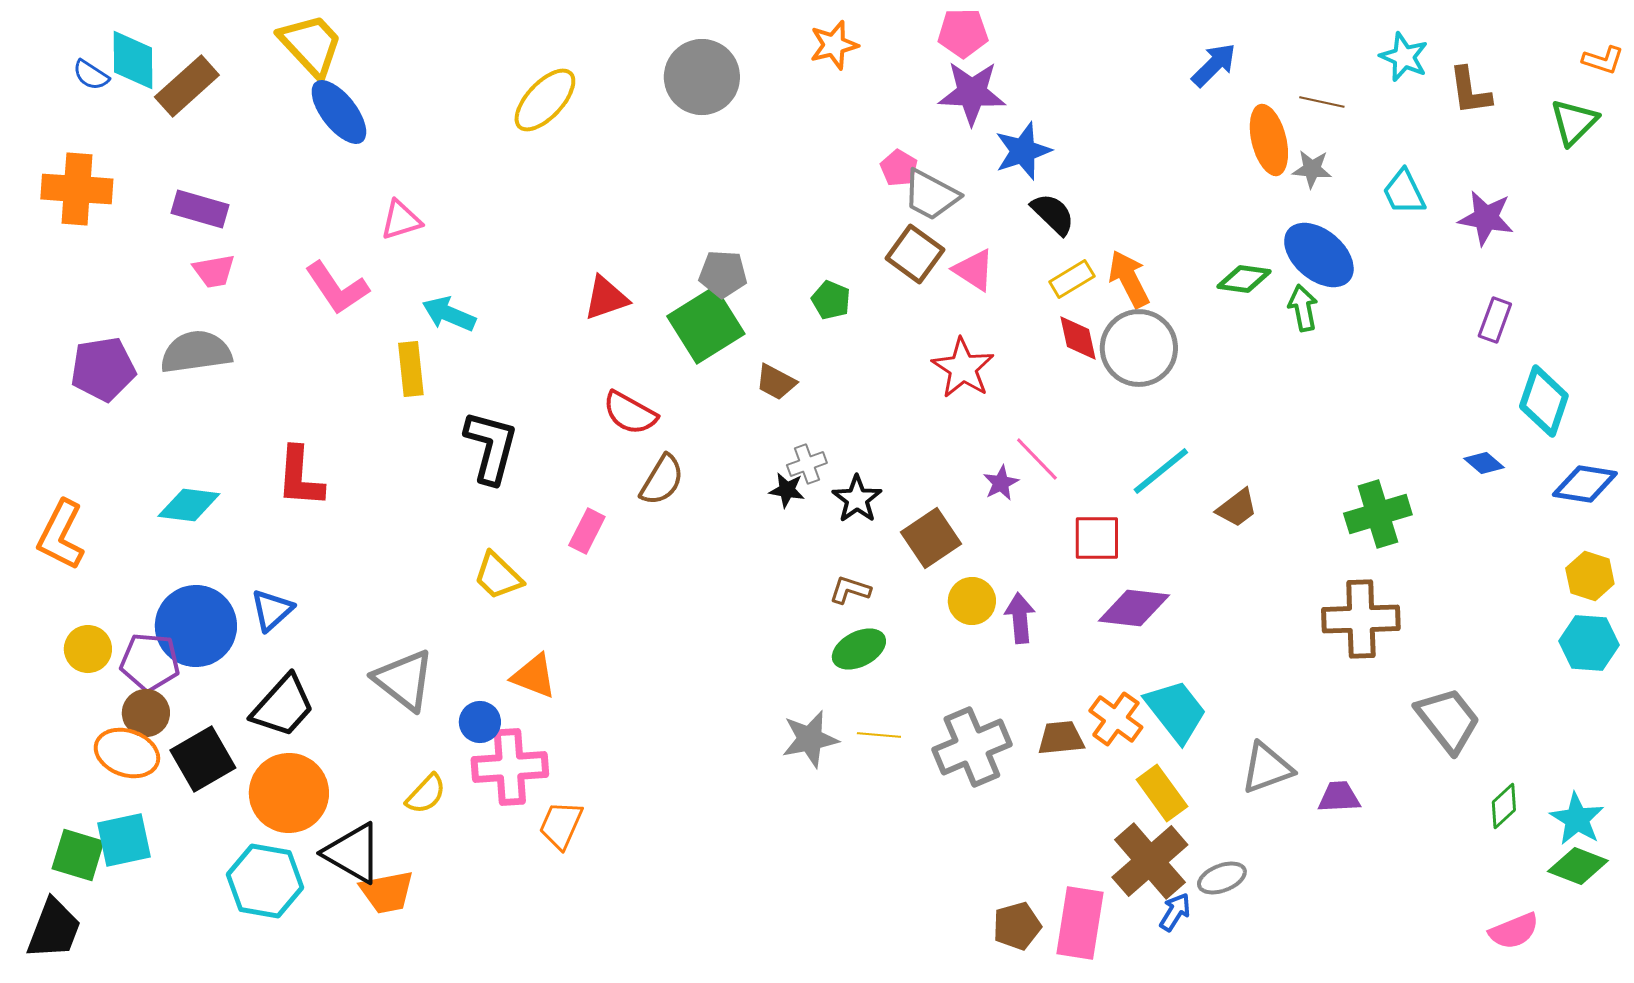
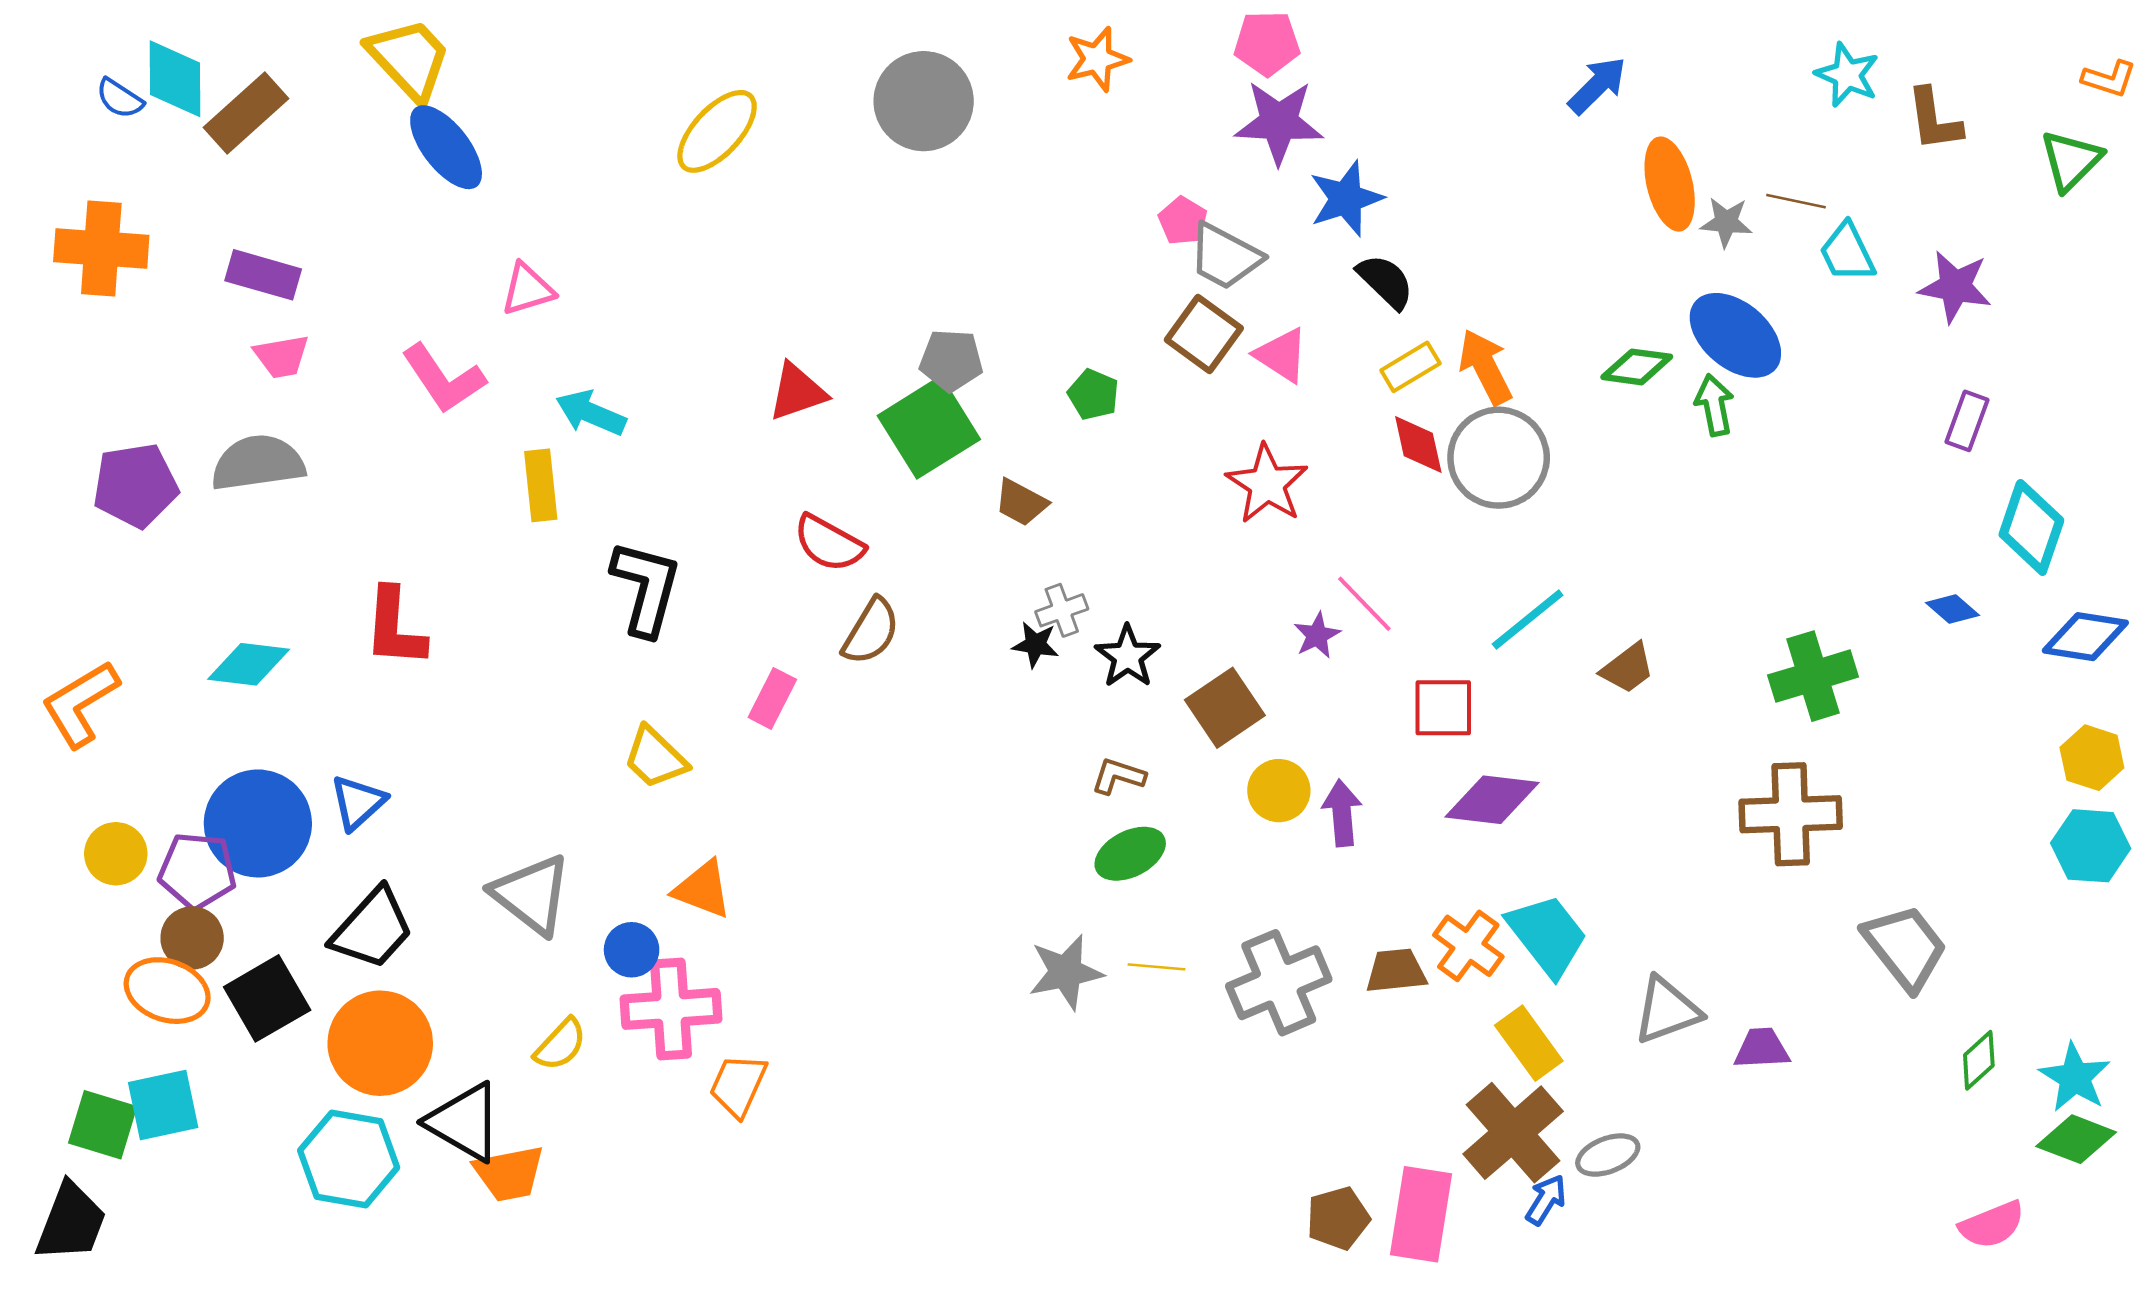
brown line: (1322, 102) -> (1796, 201), moved
orange L-shape: (61, 535) -> (80, 704), turned 32

